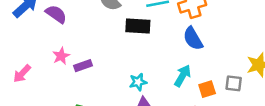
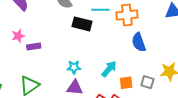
blue semicircle: (193, 39) -> (139, 42), moved

